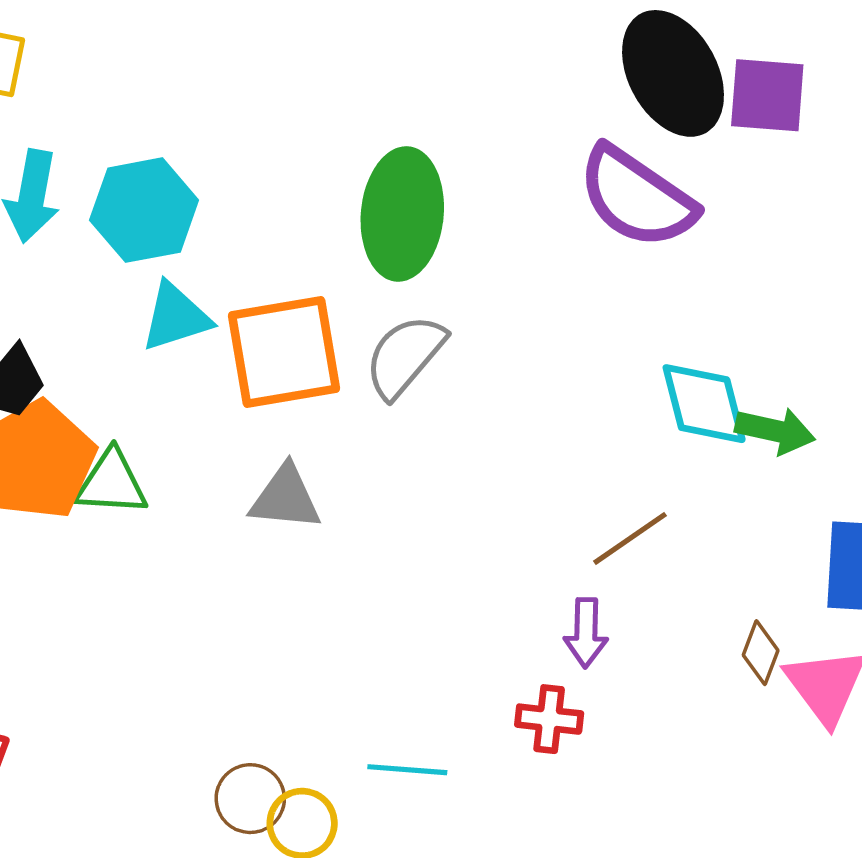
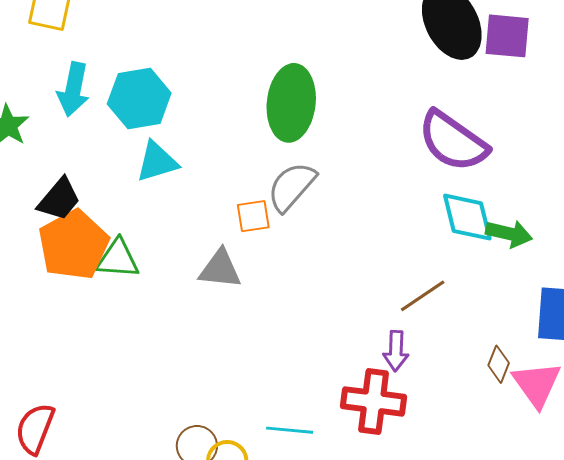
purple semicircle: (637, 197) -> (453, 141), moved
orange square: (284, 352) -> (253, 216), moved, size x0.5
red cross: (549, 719) -> (374, 401), size x1.6

